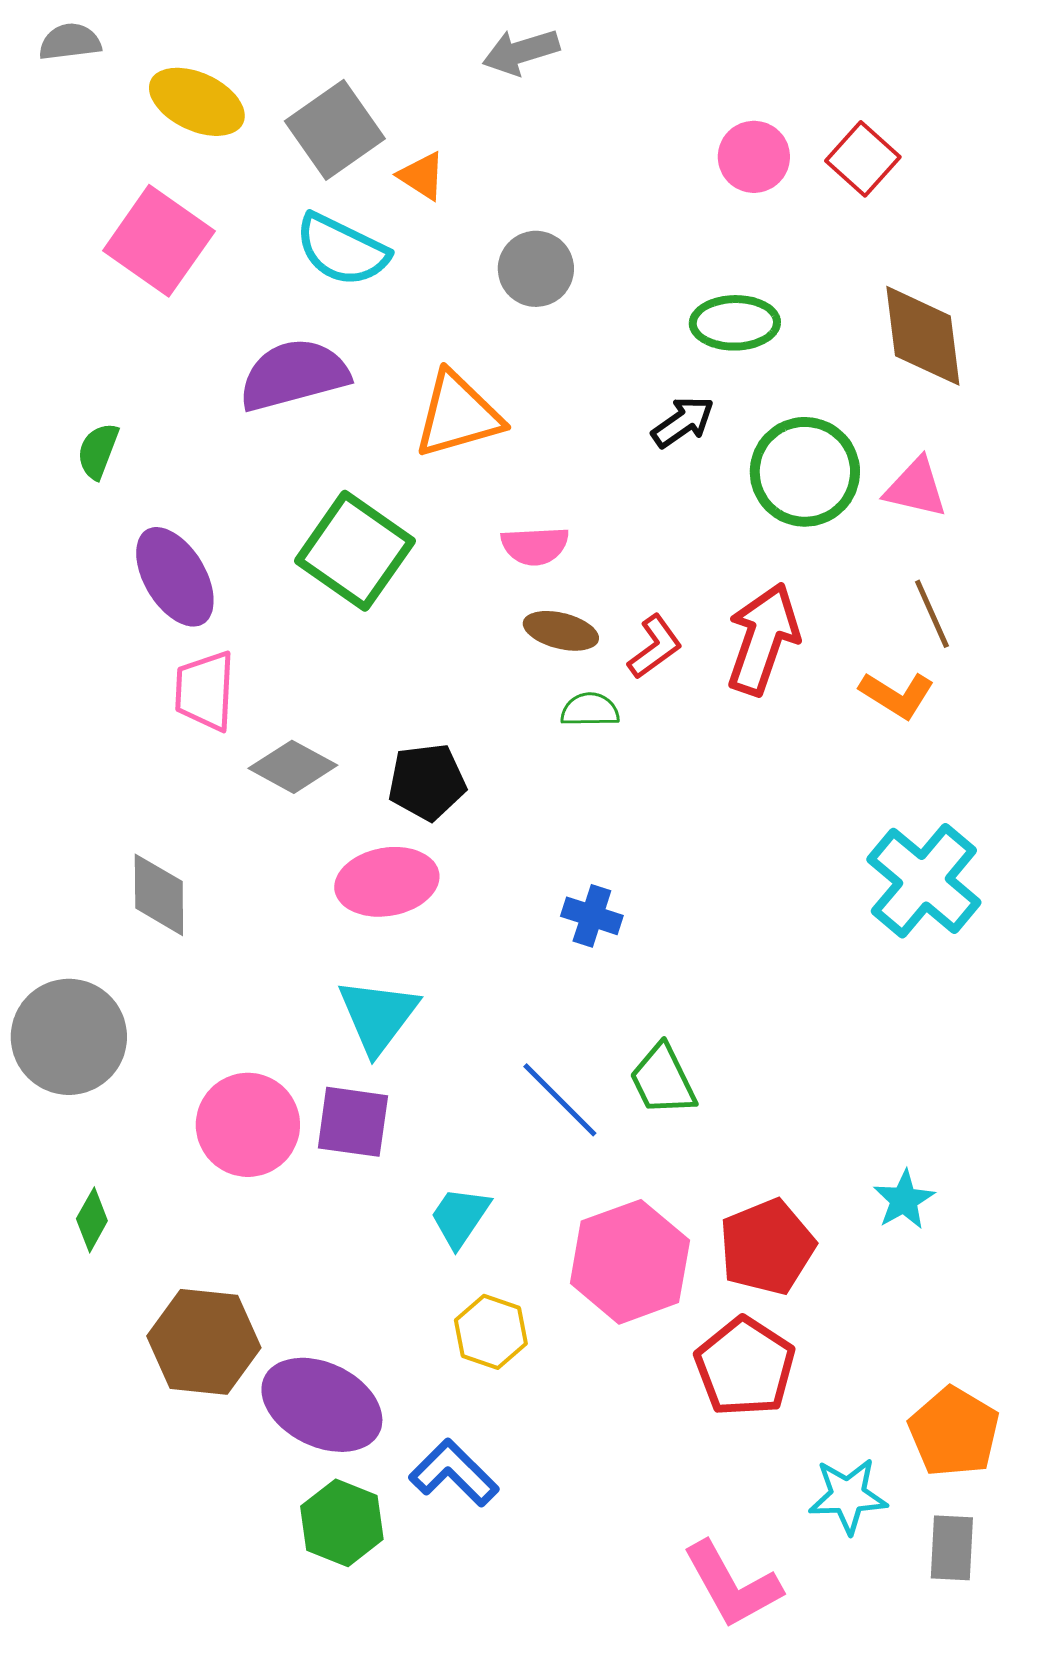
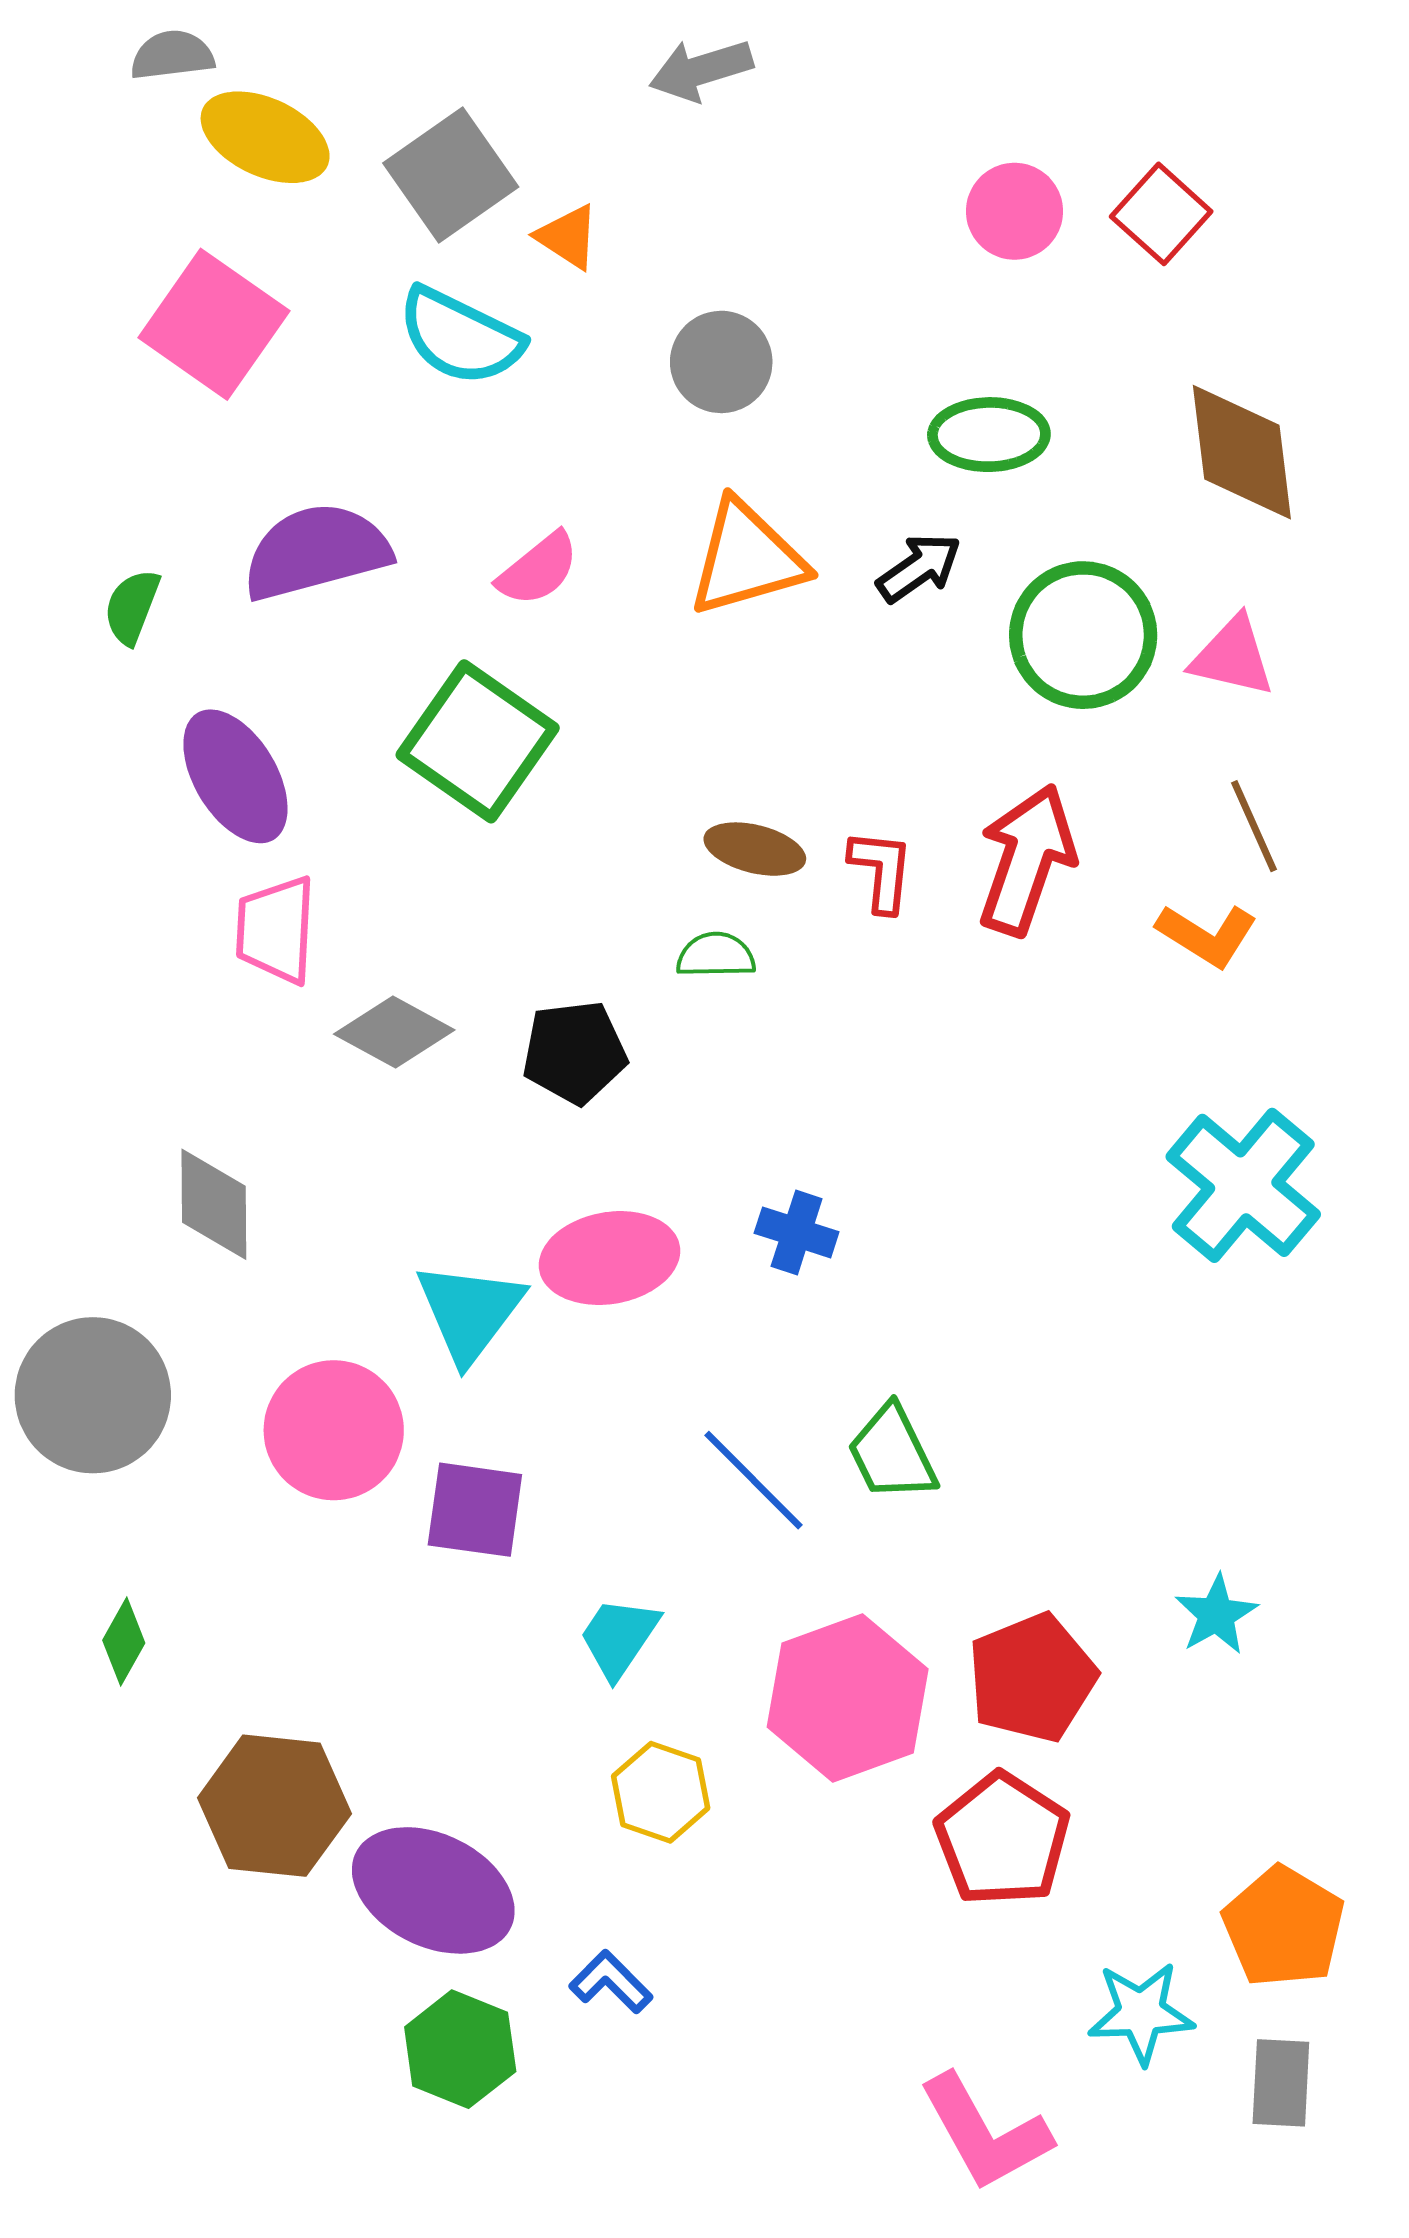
gray semicircle: (70, 42) -> (172, 55), moved
purple semicircle: (294, 375) -> (316, 552), moved
orange triangle: (458, 415) -> (747, 558), moved
pink semicircle: (535, 546) -> (538, 569), moved, turned -36
red L-shape: (655, 647) -> (881, 871), turned -48
green semicircle: (590, 710) -> (716, 955), moved
pink ellipse: (387, 882) -> (610, 1258), moved
cyan triangle: (378, 1016) -> (470, 1312), moved
pink circle: (248, 1125) -> (334, 1430), moved
blue L-shape: (454, 1473) -> (611, 1982), size x0.7

